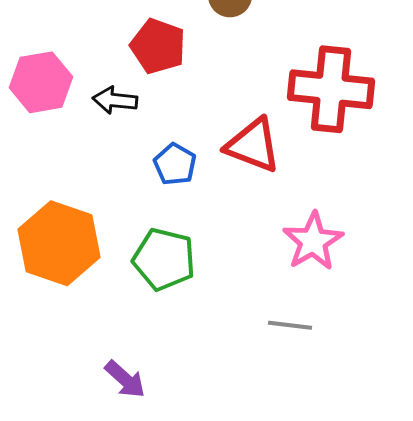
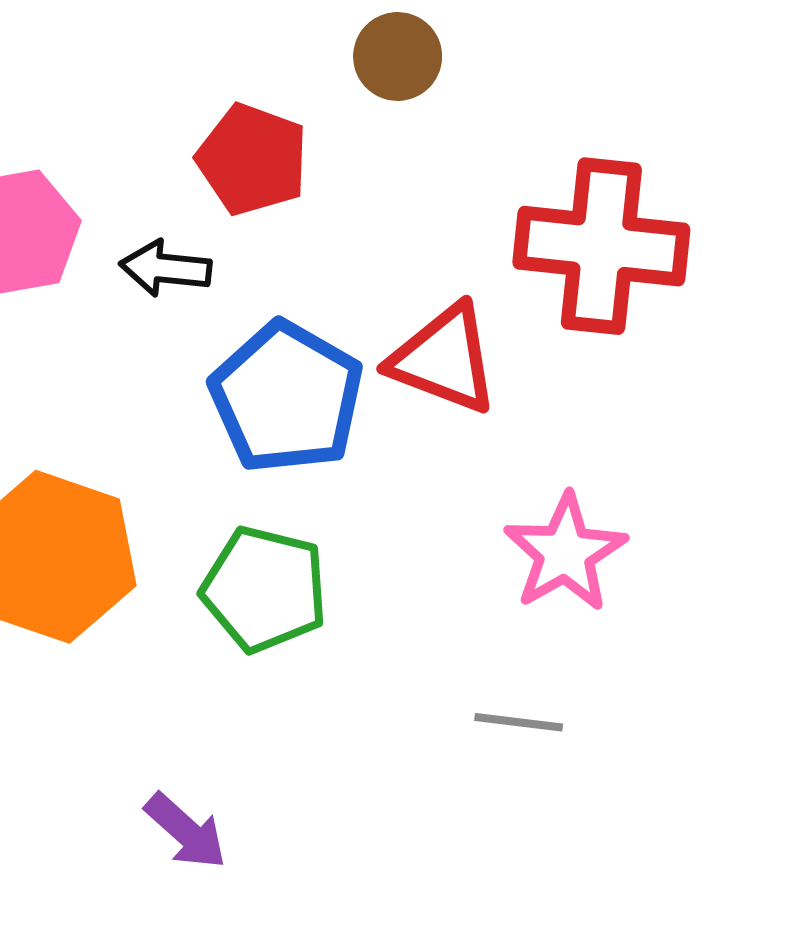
blue pentagon: (175, 164) -> (287, 397), size x1.8

